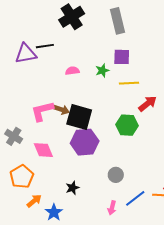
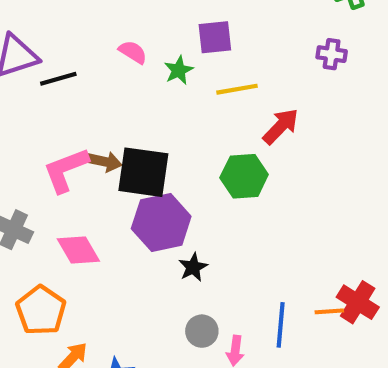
black line: (45, 46) -> (58, 79), moved
pink semicircle: (72, 71) -> (133, 52), moved, turned 48
gray circle: (116, 175) -> (202, 331), moved
black star: (72, 188) -> (193, 267), moved
blue line: (135, 198) -> (281, 325), turned -40

